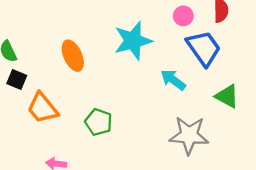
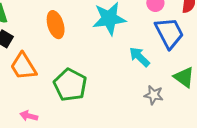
green pentagon: (98, 122) -> (70, 85), size x1.4
gray star: (189, 135) -> (154, 95), moved, size x0.6

